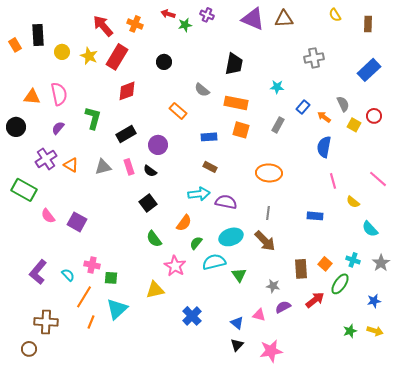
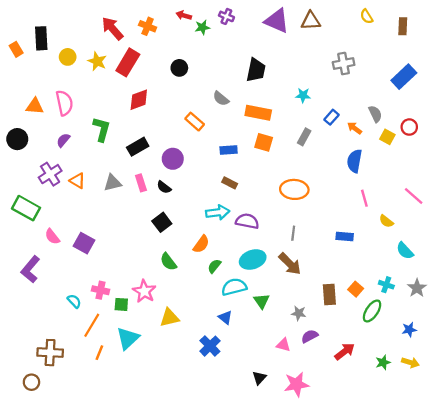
pink star: (175, 266) -> (144, 291), moved
purple L-shape: (38, 272) -> (30, 269), moved
red arrow: (315, 300) -> (345, 351), moved
blue triangle: (237, 323) -> (225, 318), moved

